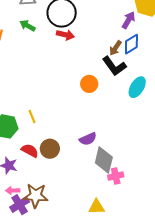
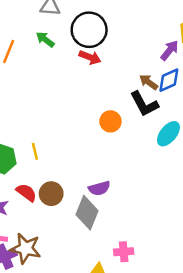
brown arrow: (115, 48) -> (149, 82), turned 84
gray diamond: (104, 160) -> (87, 213), moved
pink cross: (116, 176) -> (124, 252), moved

